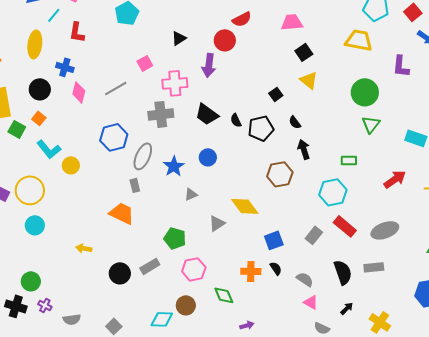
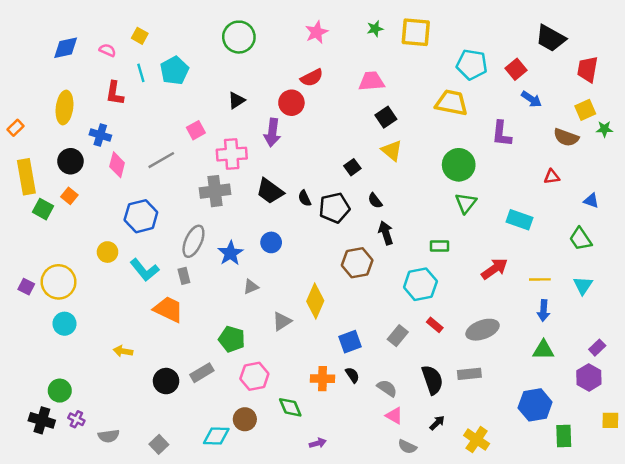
cyan line: (54, 15) -> (141, 73), moved, turned -56
blue hexagon: (114, 137) -> (141, 216), moved
cyan L-shape: (49, 149) -> (145, 270), moved
yellow diamond: (245, 206) -> (315, 301), turned 60
red rectangle: (345, 226) -> (435, 325), size x0.6

